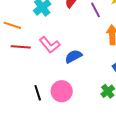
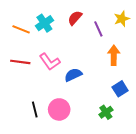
orange line: (12, 25) -> (21, 29), moved

